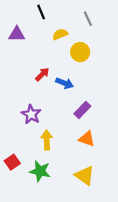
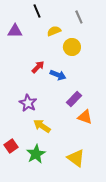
orange triangle: (87, 139) -> (85, 117), moved
yellow arrow: (47, 140) -> (42, 126), turned -54
green star: (40, 171) -> (36, 154), turned 30

